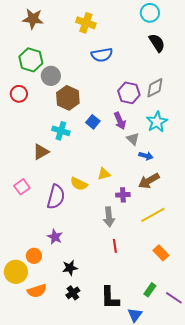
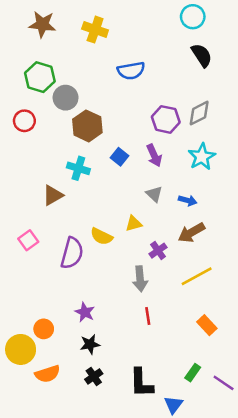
yellow cross: (86, 23) -> (95, 30), moved
gray triangle: (133, 139) -> (154, 194), moved
purple cross: (123, 195) -> (158, 251), turned -32
purple star: (55, 237) -> (85, 312), moved

